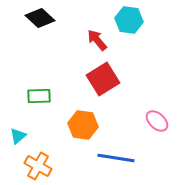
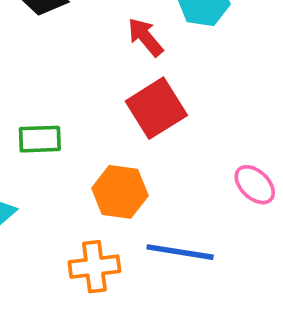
orange cross: (38, 166) -> (94, 267), moved, turned -36

